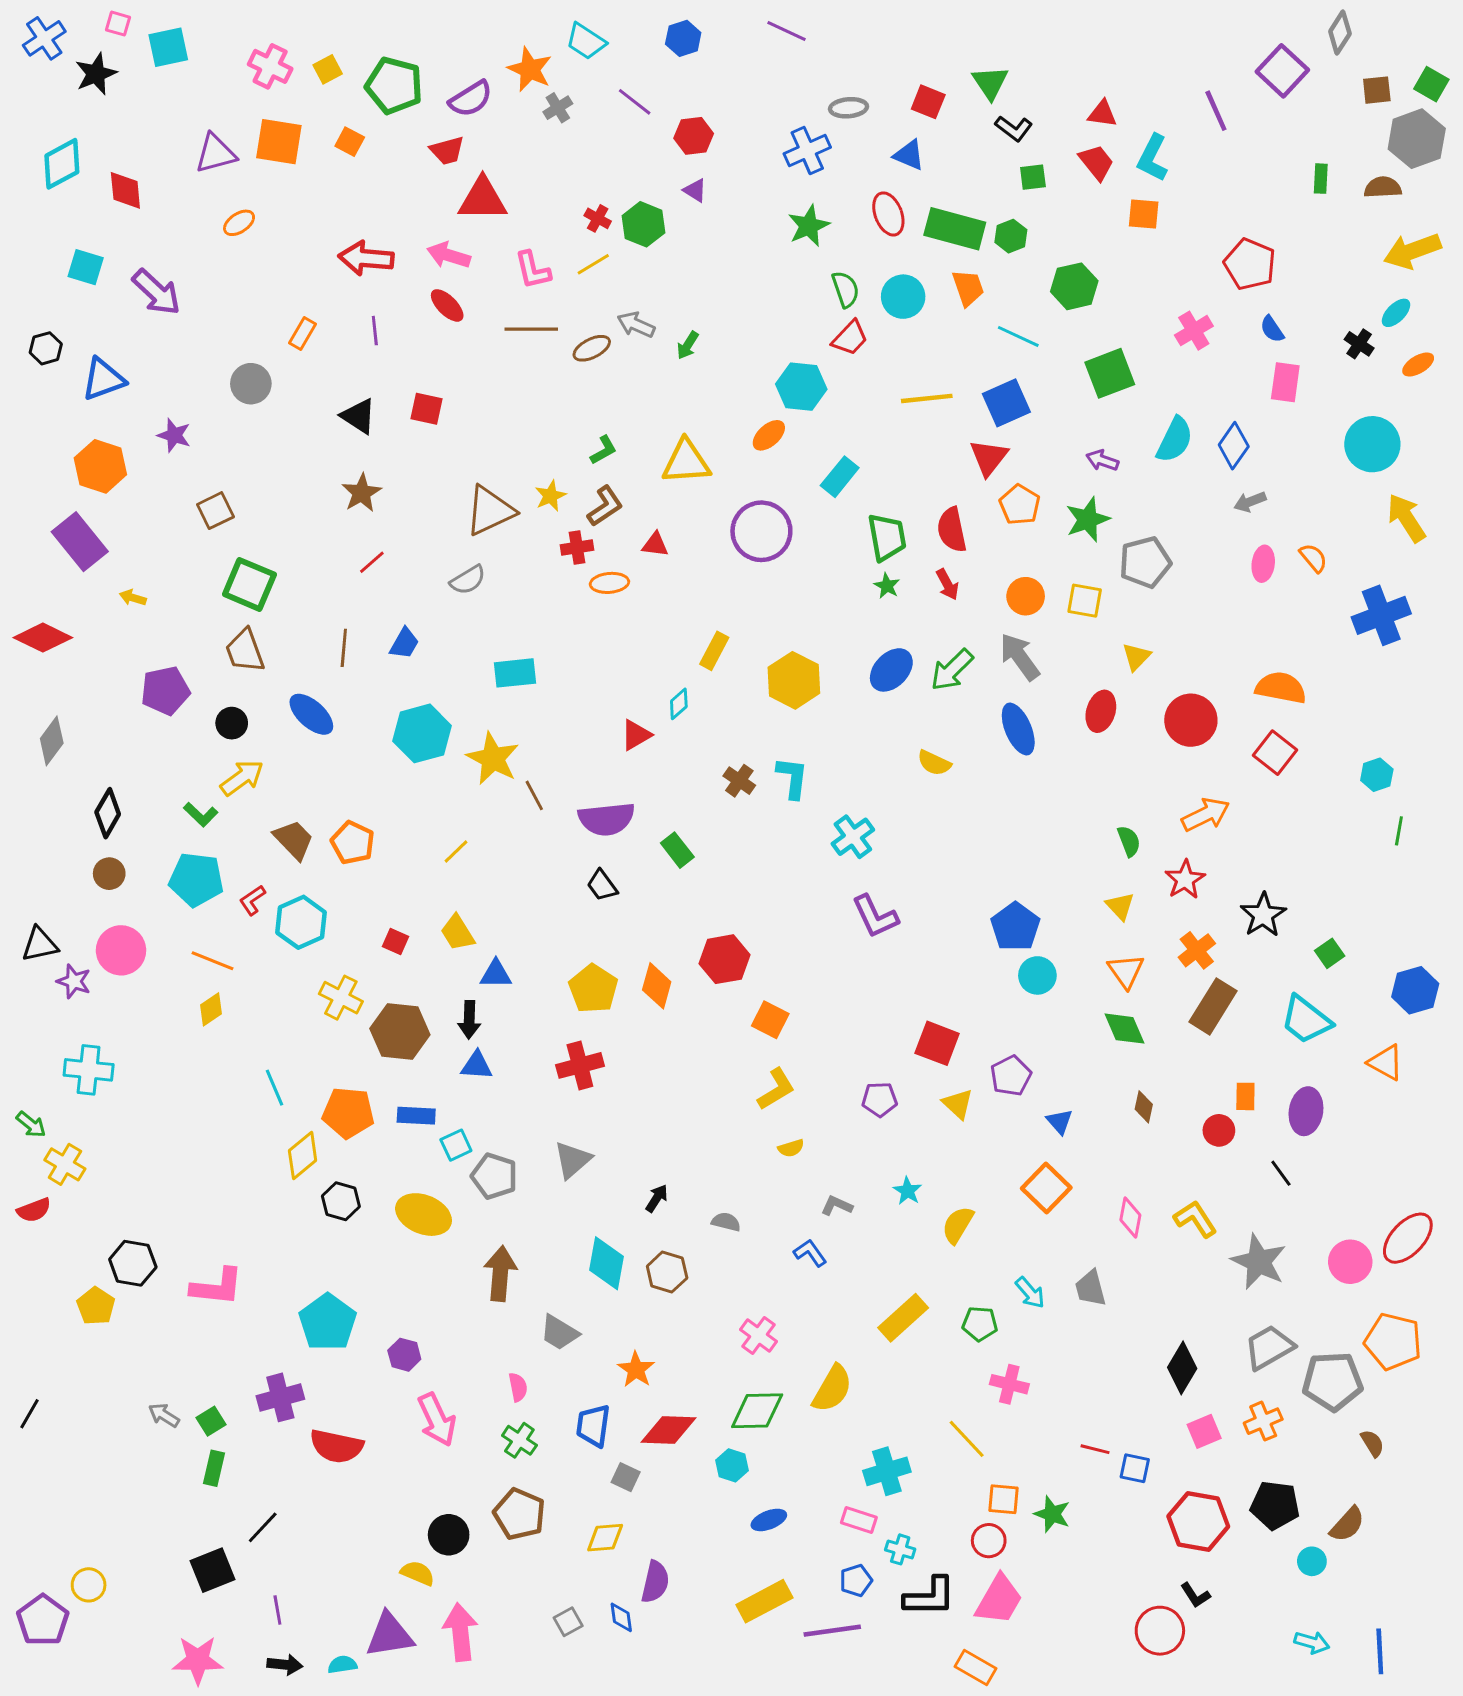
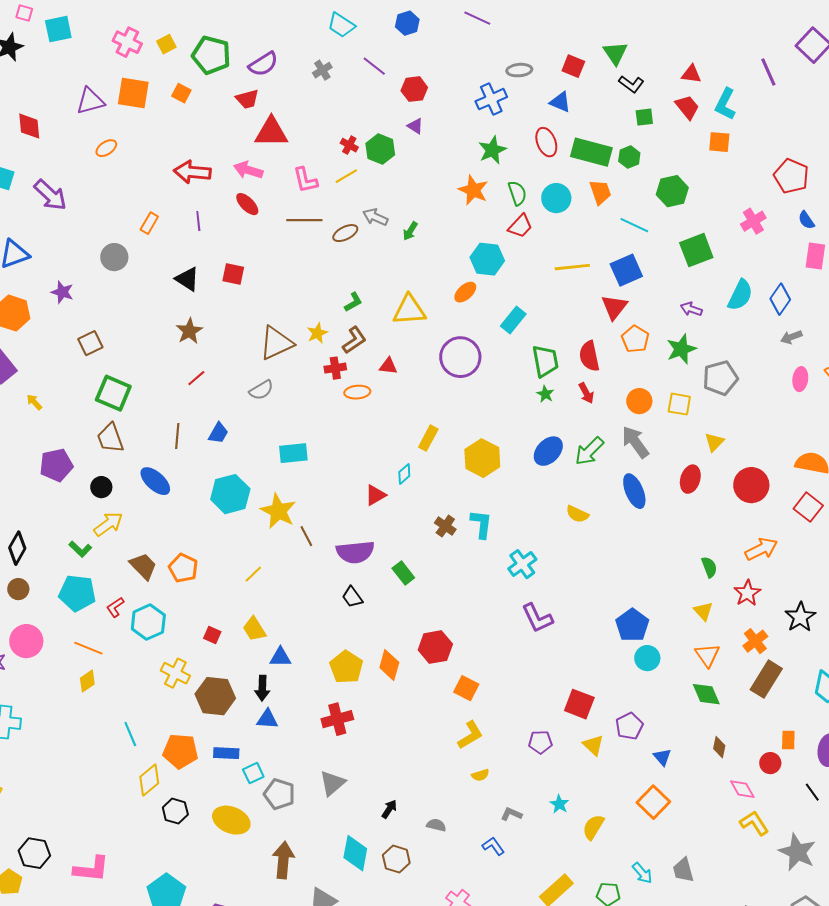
orange star: (530, 69) -> (473, 190), moved
yellow arrow: (133, 598) -> (34, 402), turned 30
pink diamond: (1130, 1217) -> (742, 789), moved, turned -40

